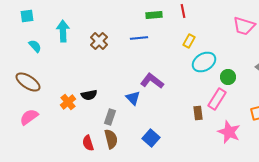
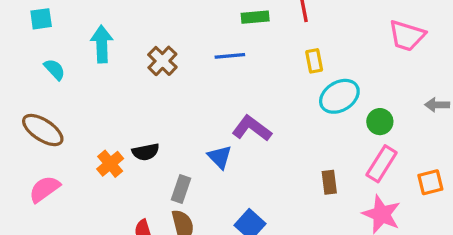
yellow rectangle: (189, 41) -> (314, 61), turned -40
pink rectangle: (217, 99) -> (382, 164), moved

